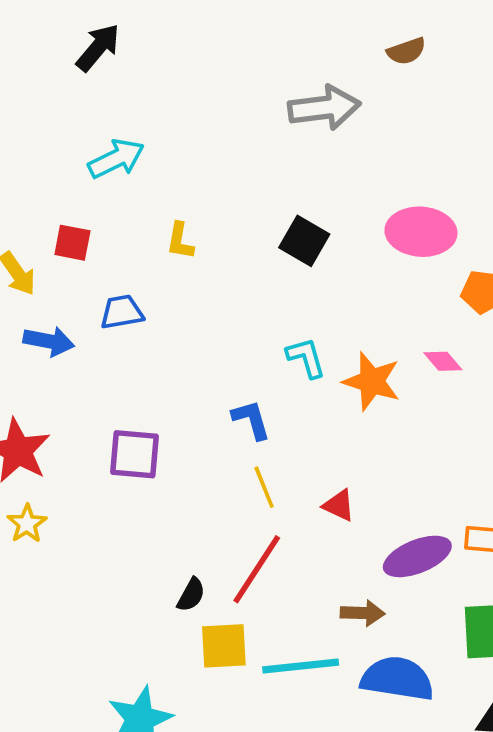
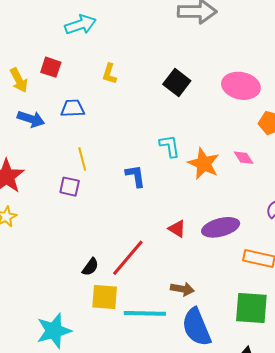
purple square: (135, 454) -> (70, 187), size x0.7
yellow line: (264, 487) -> (82, 159), moved
purple ellipse: (417, 556) -> (221, 227), moved
blue semicircle: (397, 679) -> (197, 327), turned -129

